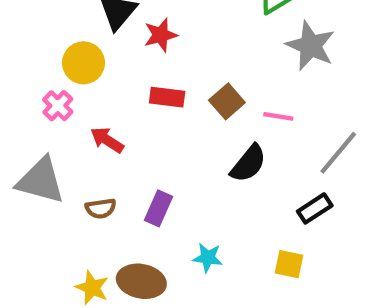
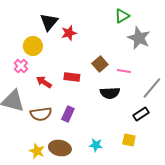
red rectangle: (167, 97) -> (72, 77), moved
black semicircle: (248, 163) -> (110, 93), turned 48
brown semicircle: (101, 208) -> (41, 114), size x1.5
cyan star: (208, 258) -> (96, 145), moved

